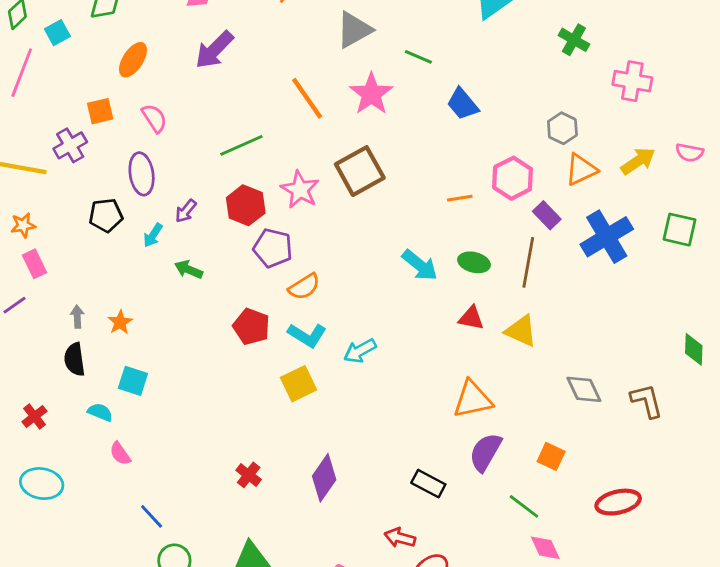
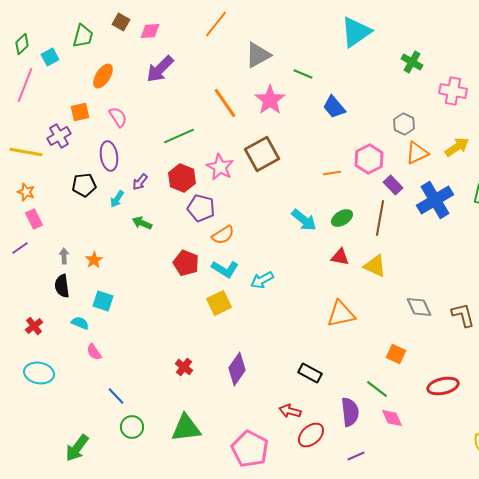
orange star: (23, 225) -> (26, 192), turned 30
green ellipse: (474, 262) -> (342, 218), turned -45
purple semicircle: (485, 452) -> (350, 412), moved, turned 144

